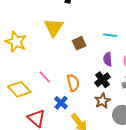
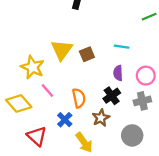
yellow triangle: (54, 28) -> (62, 50), moved
yellow star: (16, 42) -> (33, 67), moved
brown star: (102, 101) -> (101, 118), moved

